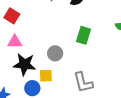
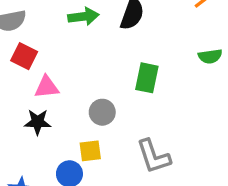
pink triangle: (15, 42) -> (47, 87), moved
black star: (24, 64) -> (38, 122), moved, size x0.7

